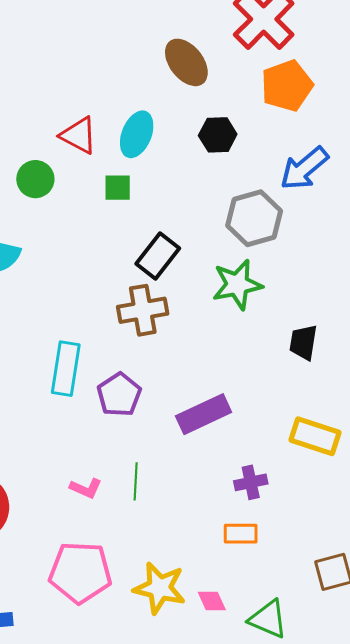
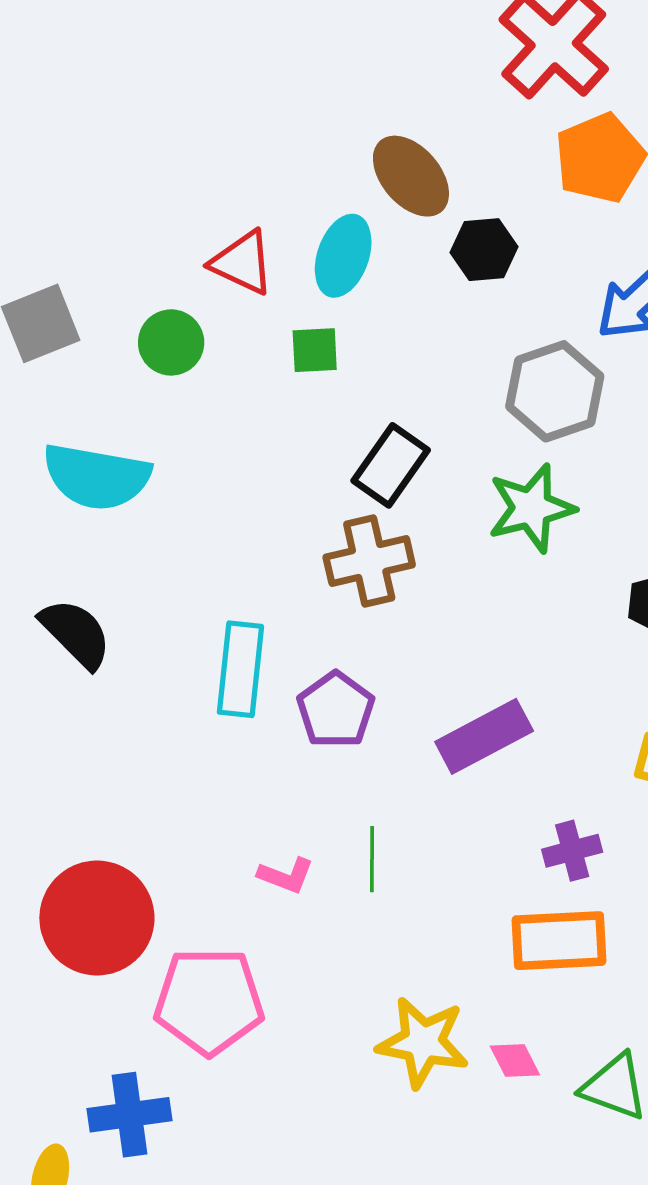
brown ellipse: (186, 62) -> (411, 176), moved
orange rectangle: (241, 534) -> (559, 941), size x1.6
pink pentagon: (80, 572) -> (209, 1001), moved

